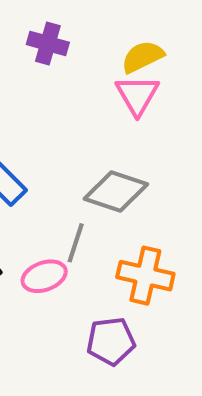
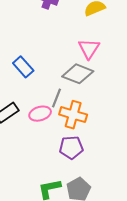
pink triangle: (137, 95) -> (89, 49), moved
orange cross: (145, 276) -> (73, 115), moved

